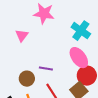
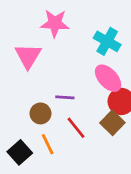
pink triangle: (22, 36) -> (28, 56), size x1.5

